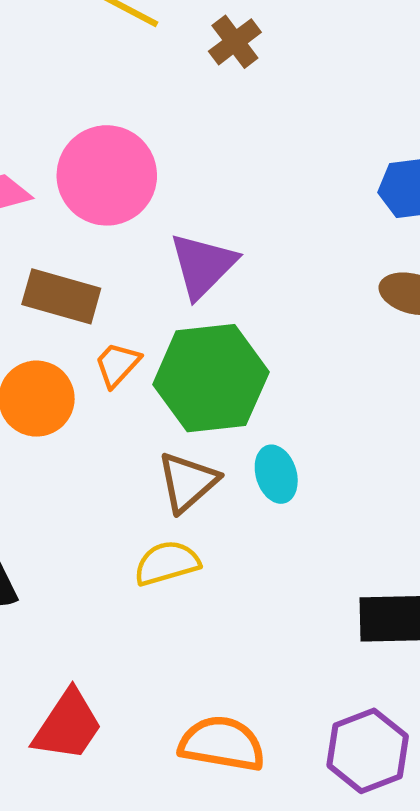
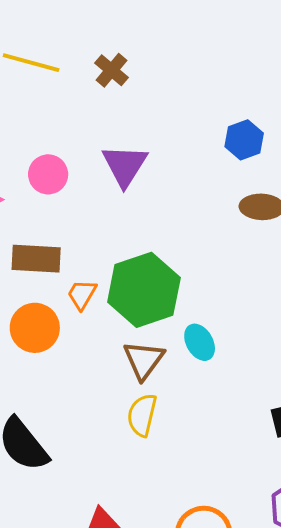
pink circle: (107, 175) -> (48, 174), size x0.6
purple triangle: (203, 265) -> (125, 165), moved
yellow semicircle: (167, 563) -> (142, 415), turned -48

